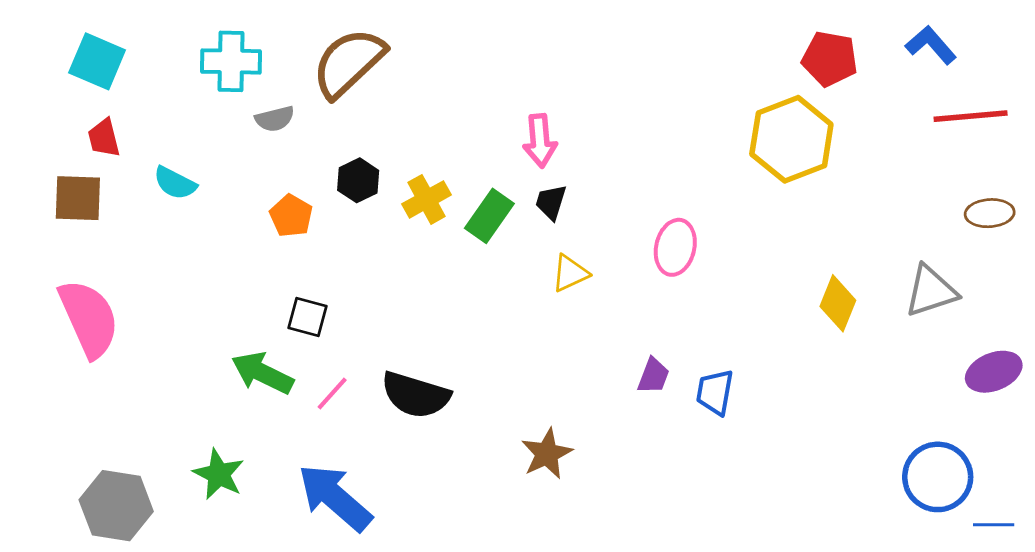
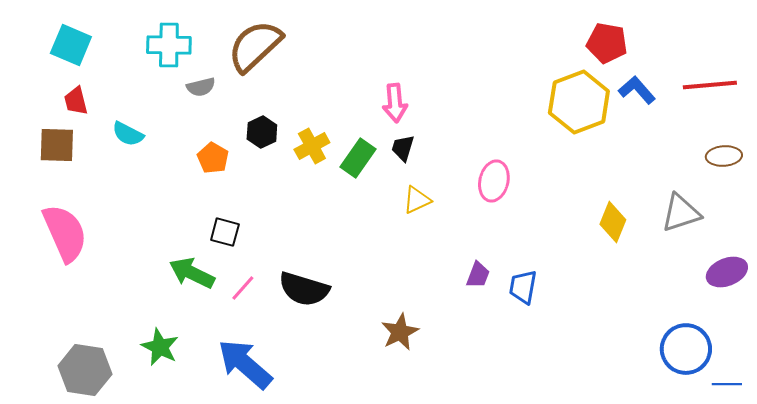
blue L-shape: (931, 45) -> (637, 90), moved

